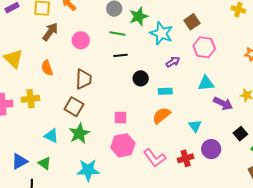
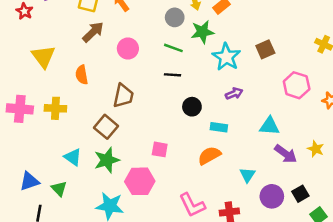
pink hexagon: (204, 47) -> (297, 85), moved
pink hexagon: (123, 145) -> (140, 181), moved
purple circle: (211, 149) -> (272, 196), moved

